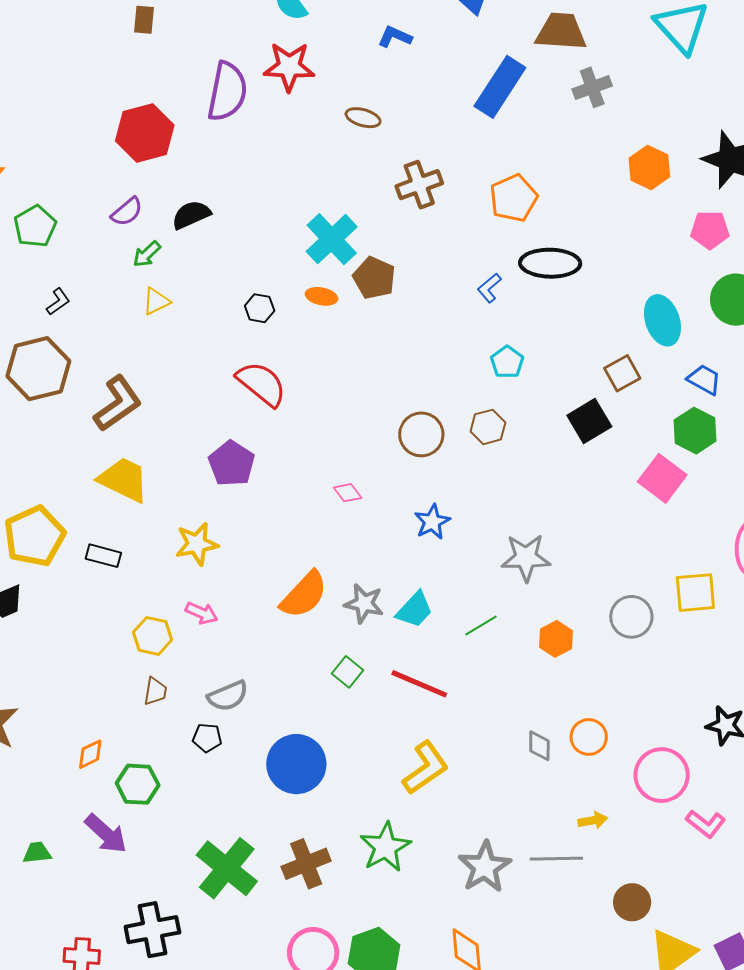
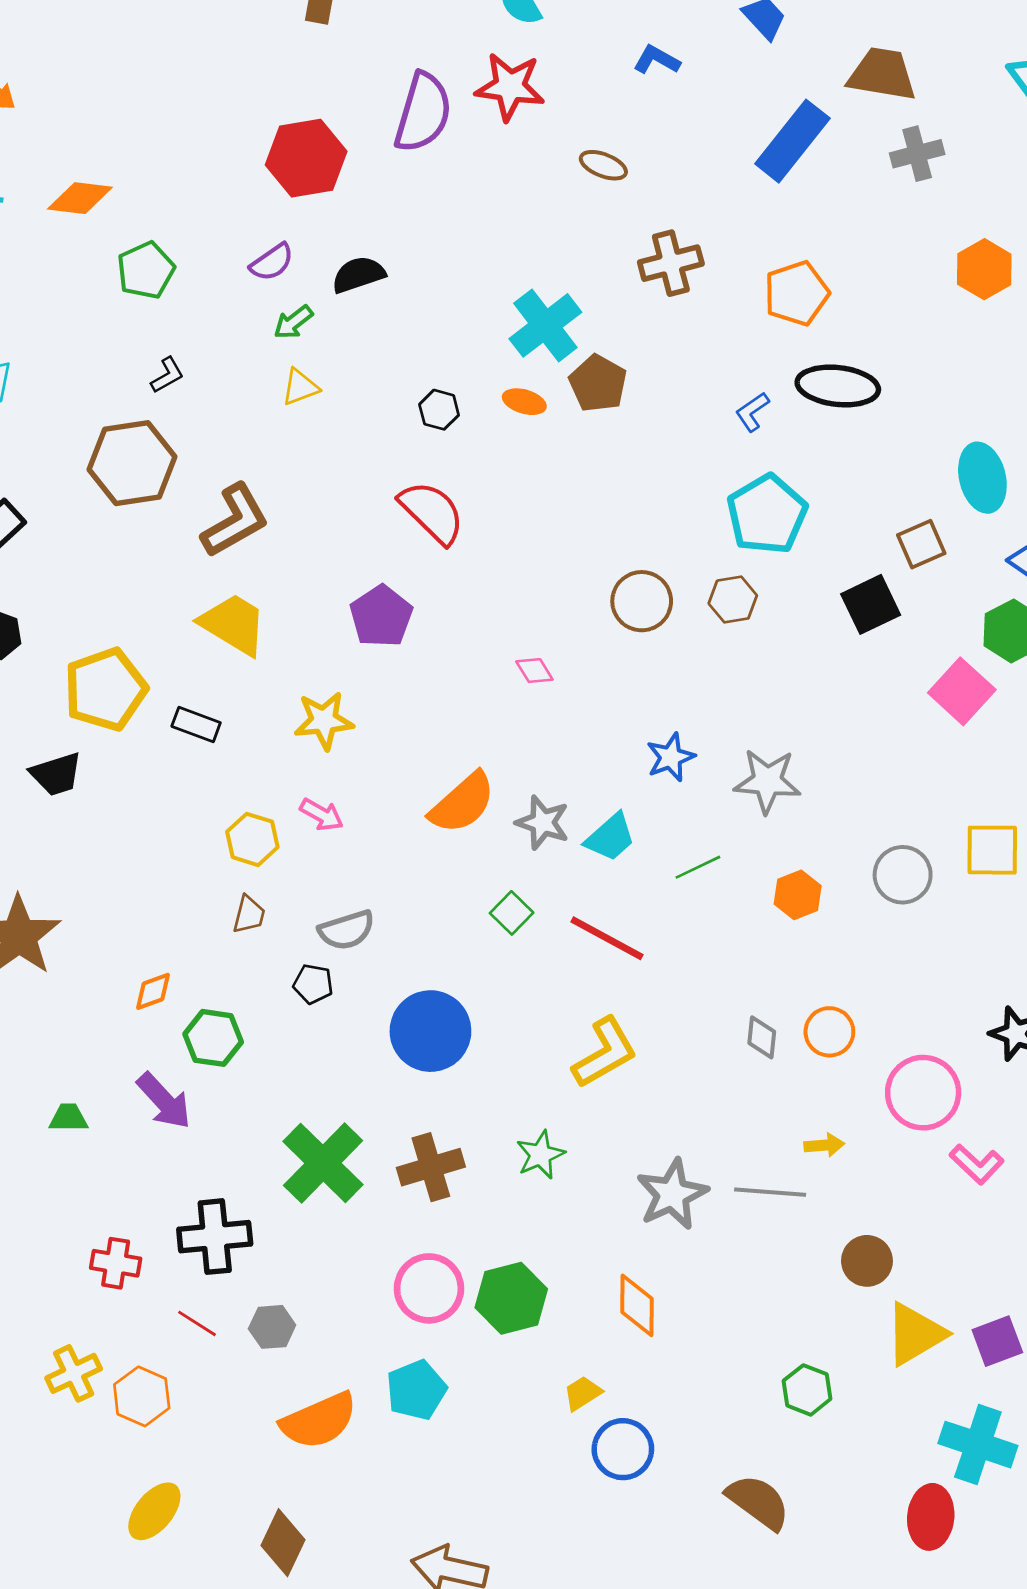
cyan pentagon: (507, 362) -> (767, 514), size x1.8
blue star: (432, 522) -> (671, 757), moved
green star: (385, 847) -> (540, 1155), size x0.7

